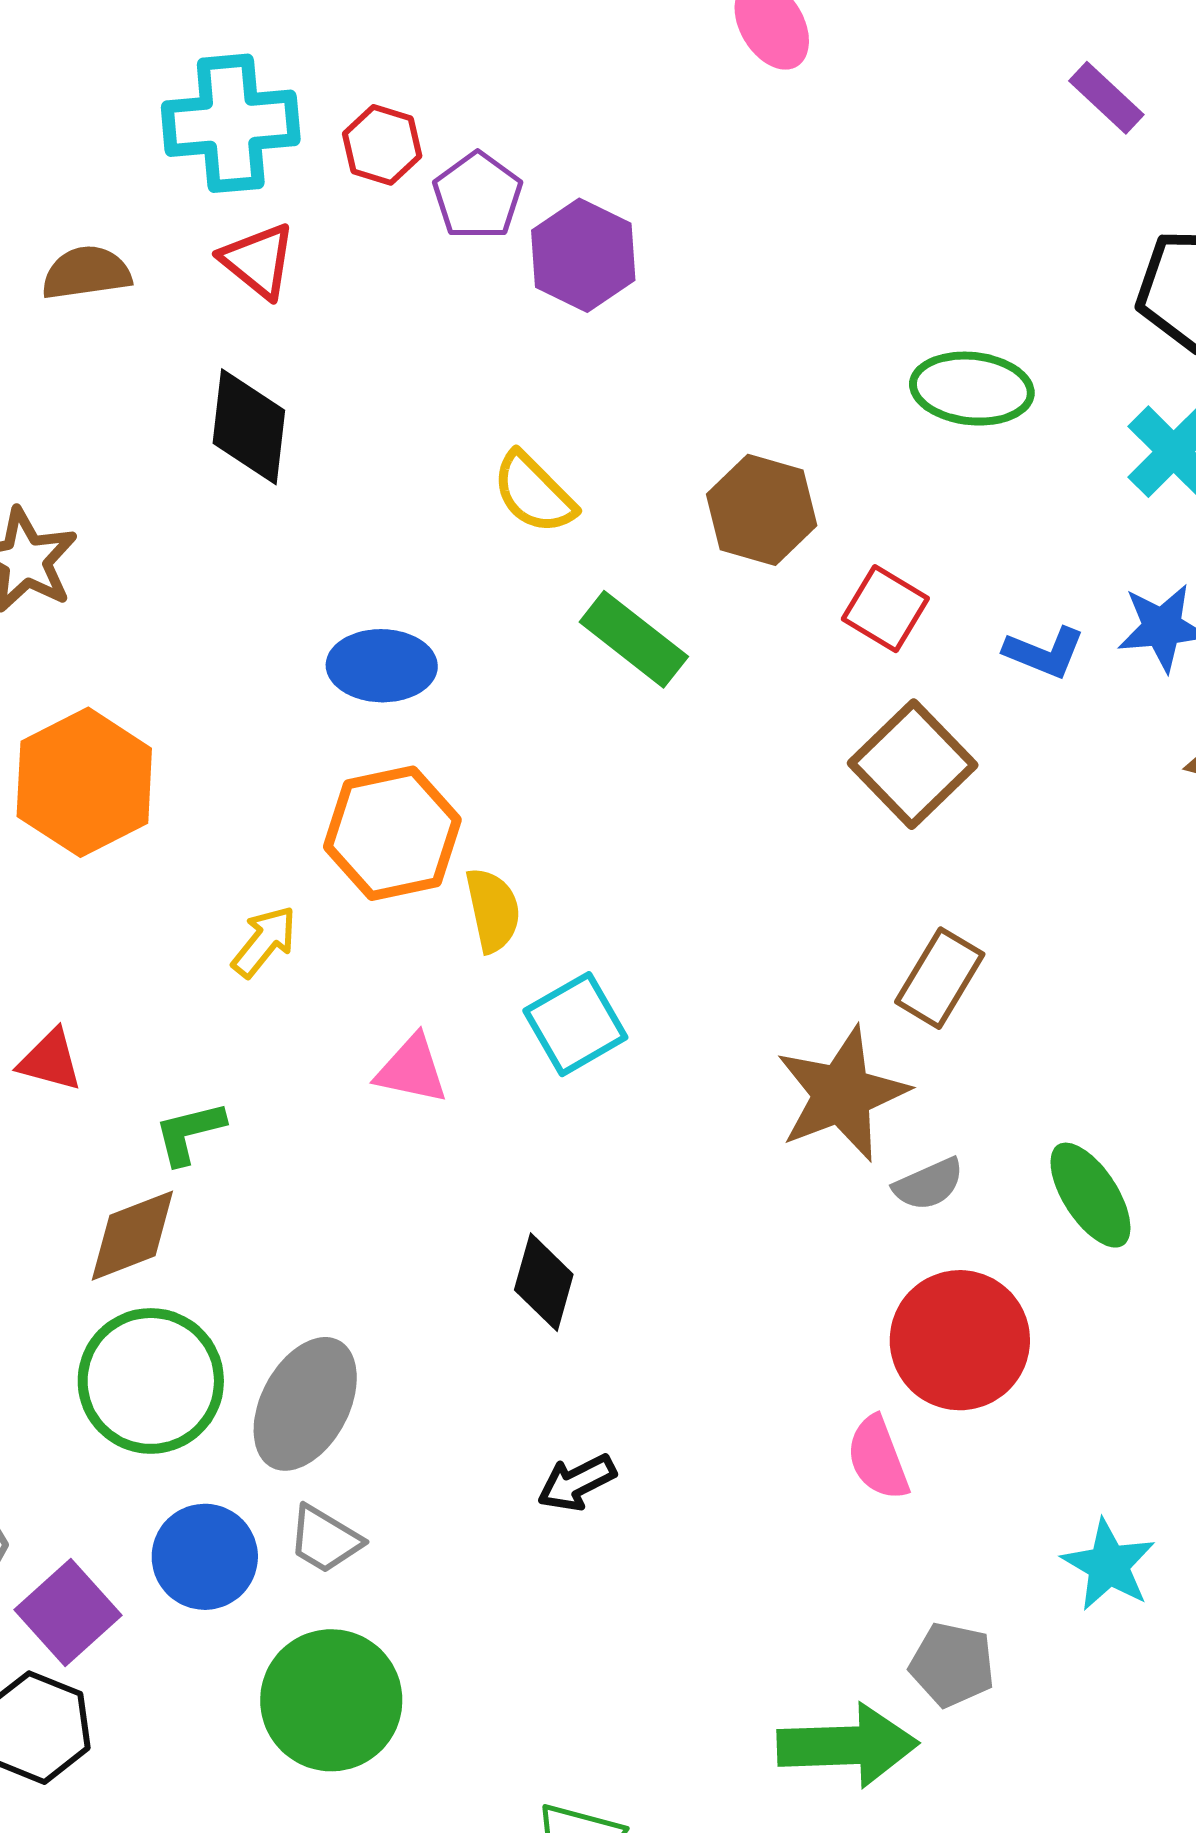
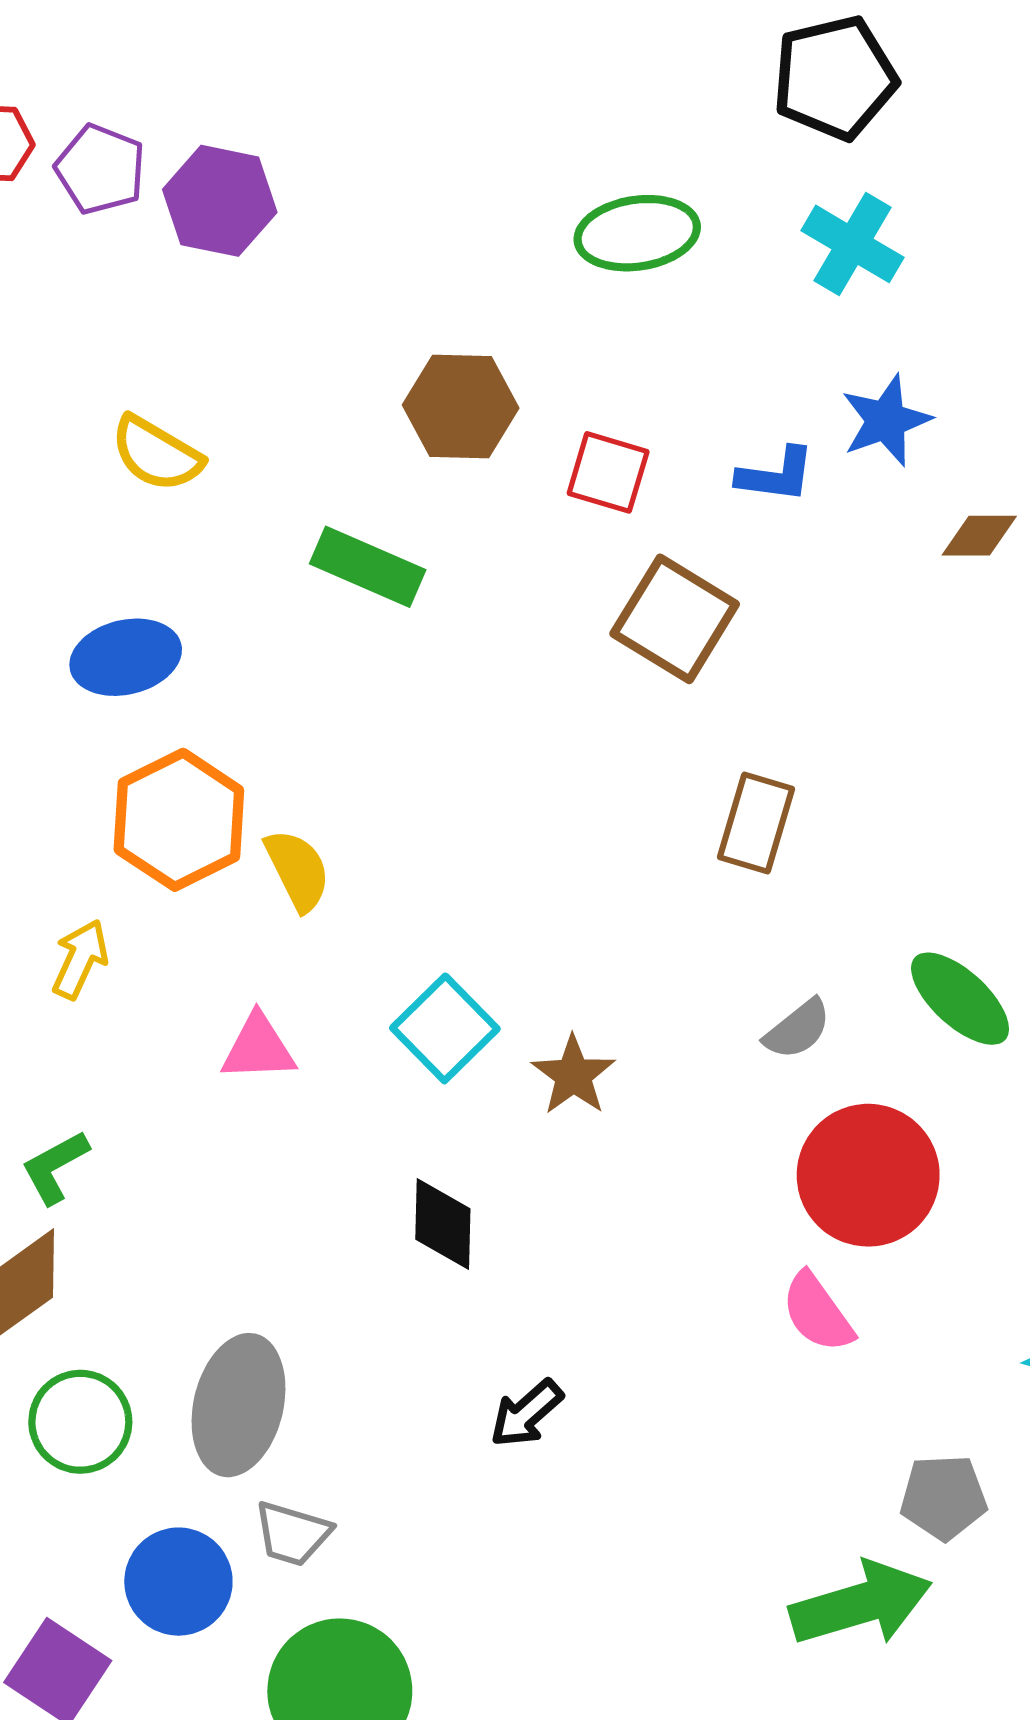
yellow semicircle: (534, 493) -> (156, 454), moved
cyan square: (575, 1024) -> (445, 1028), moved
brown star: (842, 1094) -> (573, 1075), moved, size x0.6
green circle: (151, 1381) -> (80, 1422), size x0.7

